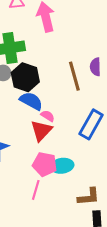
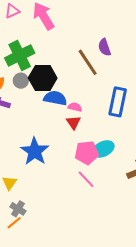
red triangle: (41, 131) -> (73, 123), size x0.7
pink line: (36, 190) -> (86, 179), turned -42

